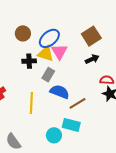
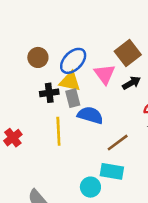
pink triangle: (59, 52) -> (105, 74), moved
gray rectangle: (48, 75) -> (73, 98), moved, turned -40
blue semicircle: (60, 92) -> (90, 115), moved
yellow line: (31, 103) -> (58, 131), moved

